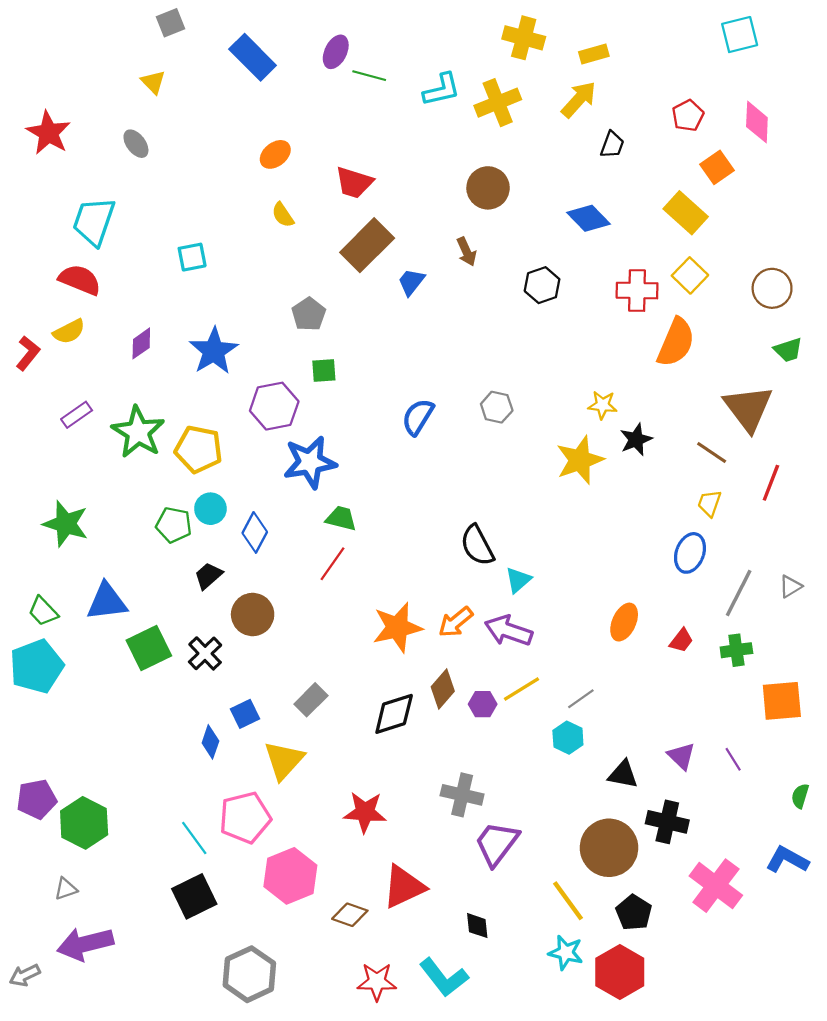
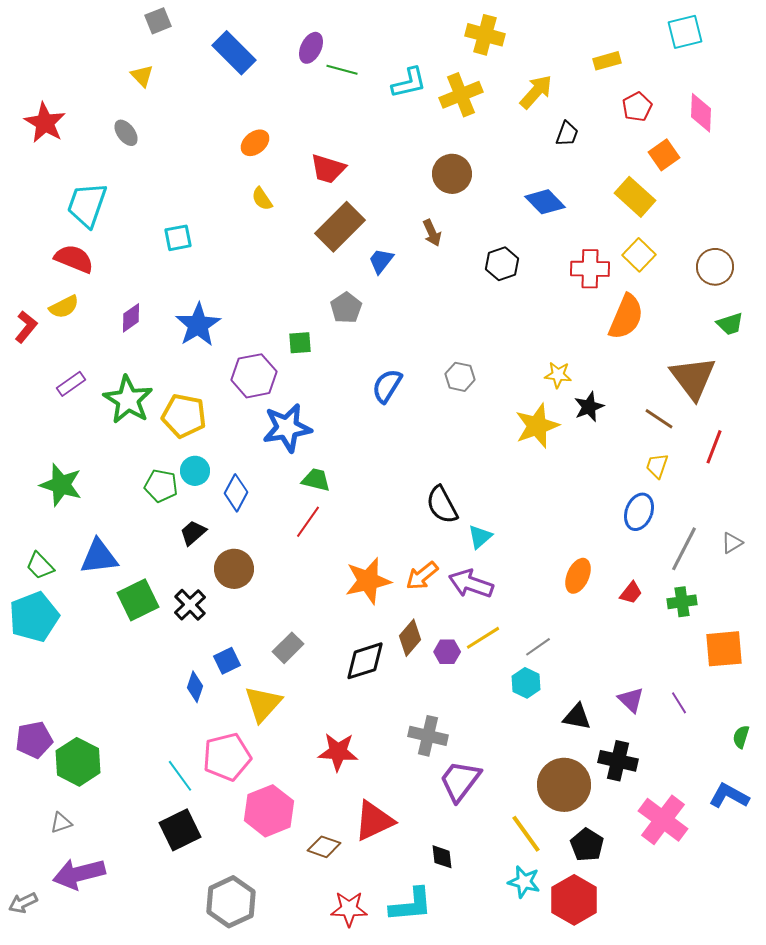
yellow rectangle: (594, 54) -> (607, 61), moved
gray pentagon: (309, 314) -> (346, 308), moved
cyan L-shape: (444, 977) -> (411, 905), turned -57

